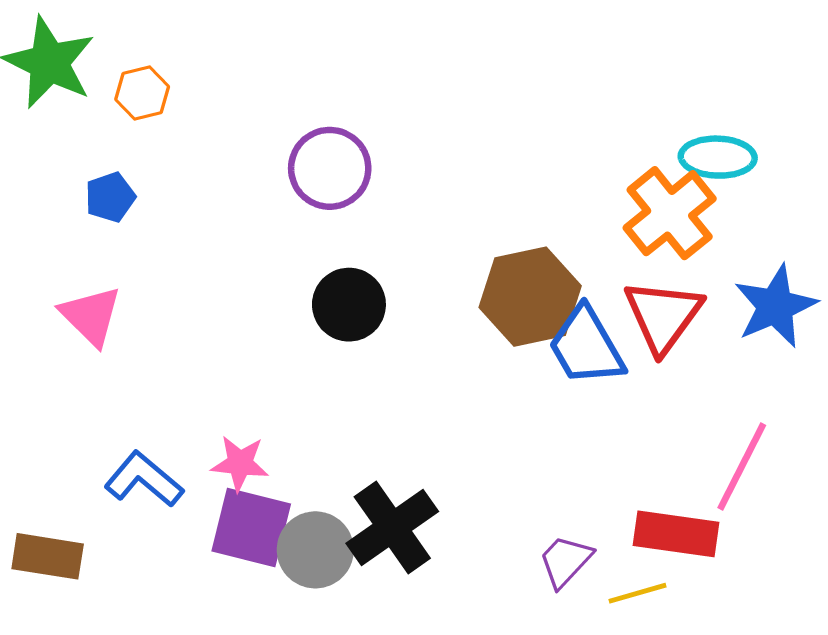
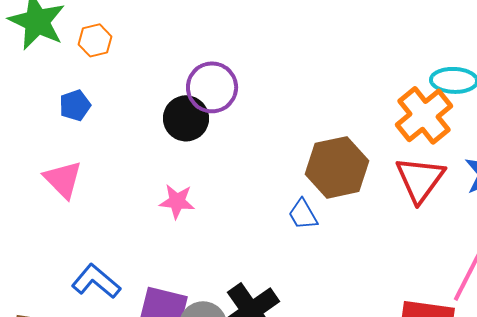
black circle: (349, 305) -> (186, 118), moved
blue trapezoid: (586, 346) -> (303, 214), moved, size x0.6
pink star: (240, 463) -> (177, 201), moved

